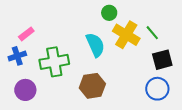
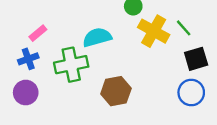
cyan semicircle: (95, 45) -> (97, 37), moved, turned -80
purple circle: (25, 90) -> (26, 93), moved

